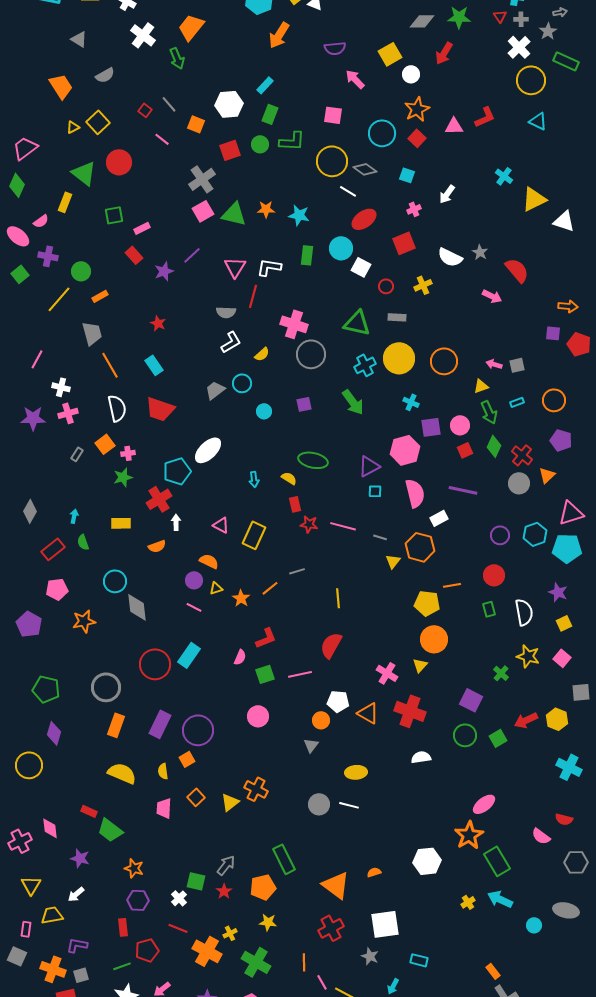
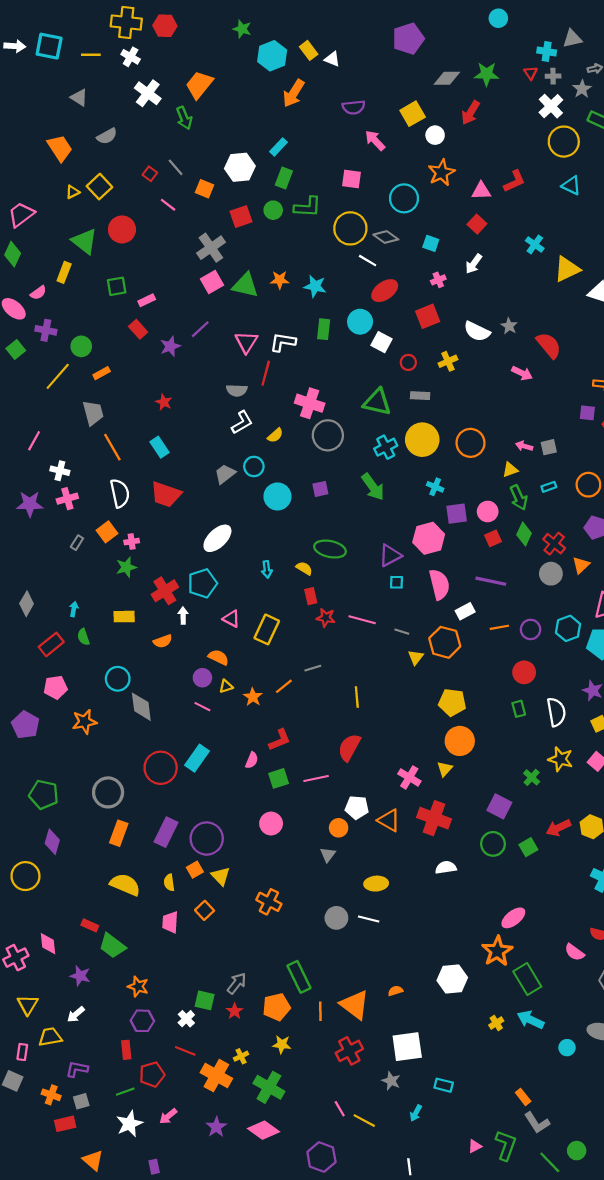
red square: (417, 138) -> (477, 224), moved
cyan circle: (264, 411) -> (277, 496), size x1.6
cyan pentagon: (177, 471) -> (202, 583), moved
orange line: (452, 585) -> (499, 627), moved
yellow triangle: (230, 802) -> (221, 876), moved, turned -36
orange line: (304, 962) -> (320, 1011), moved
orange cross: (53, 969) -> (51, 1095), size x0.7

